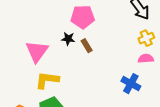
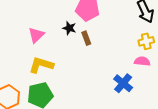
pink triangle: (37, 51) -> (36, 35), size x0.7

